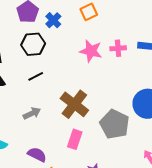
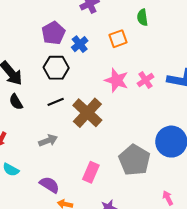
pink cross: (118, 48) -> (146, 80), turned -35
brown cross: (74, 104) -> (87, 113), moved

